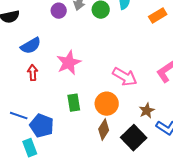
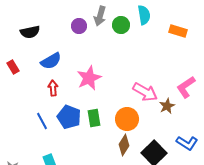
orange rectangle: (158, 16) -> (178, 31), turned 48
brown star: (147, 111) -> (167, 106), moved
blue line: (19, 116) -> (42, 121), moved, turned 42
blue pentagon: (42, 126) -> (69, 117), moved

